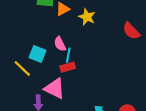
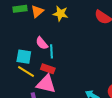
red rectangle: (68, 67) -> (48, 69), moved, turned 48
yellow line: (22, 68) -> (26, 72), moved

